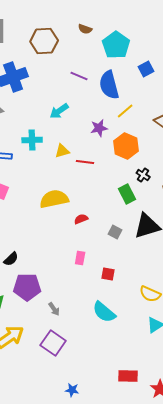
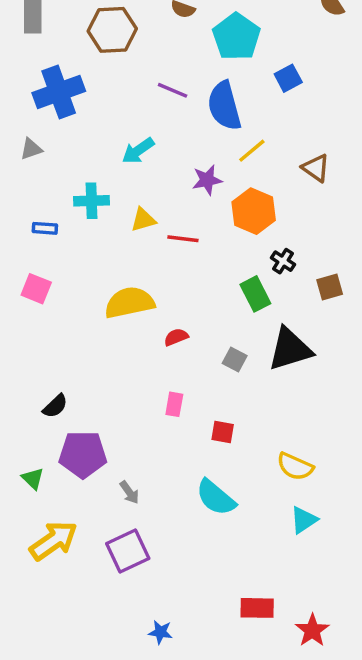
purple square: (53, 343) -> (128, 551), turned 30

